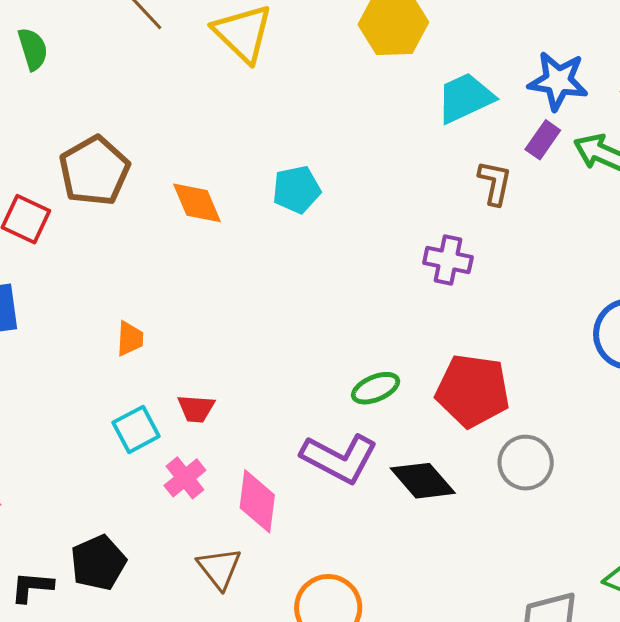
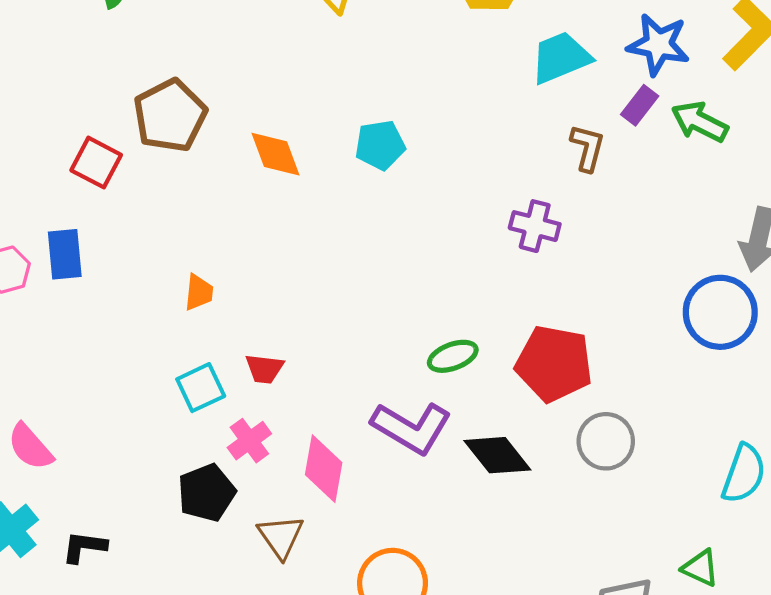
black pentagon: (98, 563) -> (207, 493), moved

